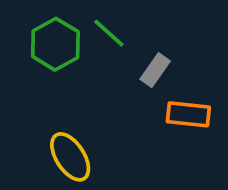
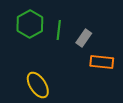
green line: (109, 33) -> (59, 30), moved, turned 54

